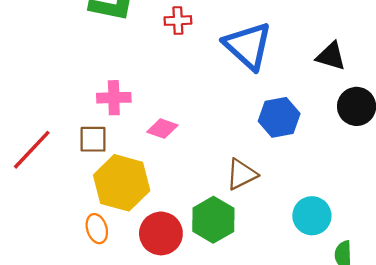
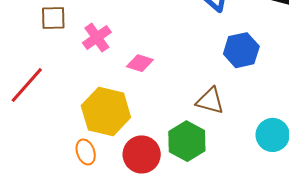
pink cross: (114, 98) -> (97, 38), turned -32
brown square: (93, 139) -> (53, 18), moved
brown triangle: (241, 174) -> (210, 101), turned 44

